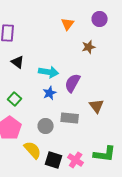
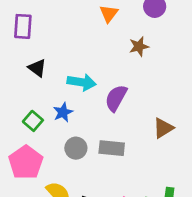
blue star: (50, 93) -> (63, 112), moved
brown triangle: (97, 106) -> (163, 128), moved, turned 35
gray circle: (46, 126) -> (76, 148), moved

